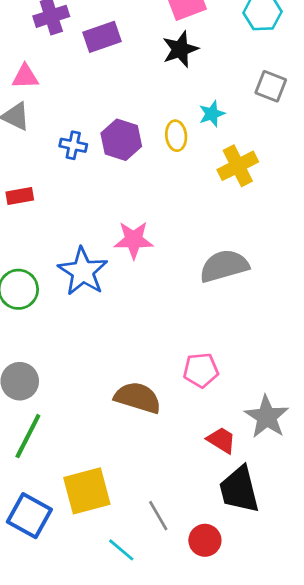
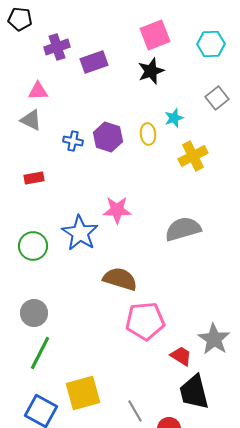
gray square: (271, 86) -> (217, 98), turned 30
pink pentagon: (201, 370) -> (145, 321), moved, size x1.5
brown semicircle: (138, 398) -> (120, 279), moved

